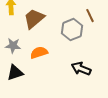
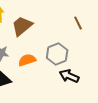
gray hexagon: (72, 30) -> (57, 54), moved

